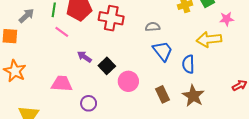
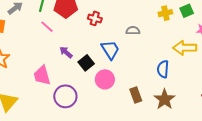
red cross: (111, 18) -> (95, 18), size x0.6
blue trapezoid: (163, 51) -> (110, 50), moved
pink trapezoid: (62, 84) -> (42, 75), turned -115
purple circle: (89, 103) -> (65, 96), size x1.5

